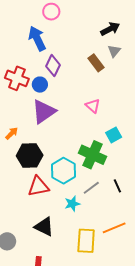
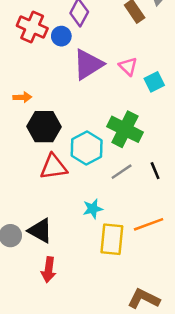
purple triangle: (44, 112) -> (88, 64), moved
orange arrow: (12, 133) -> (22, 97), turned 40
cyan square: (114, 135) -> (154, 82), moved
cyan star: (72, 204) -> (93, 209), moved
black triangle: (44, 227) -> (40, 231), moved

